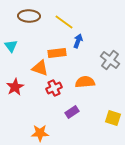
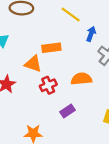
yellow line: (64, 22) -> (71, 15), moved
blue arrow: (78, 41) -> (91, 34), moved

